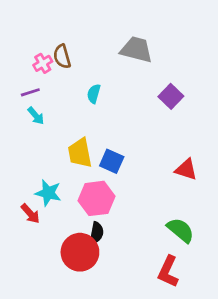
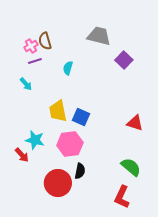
purple line: (30, 92) -> (35, 61), moved
purple square: (171, 96) -> (124, 60), moved
black semicircle: (96, 233) -> (80, 171), moved

